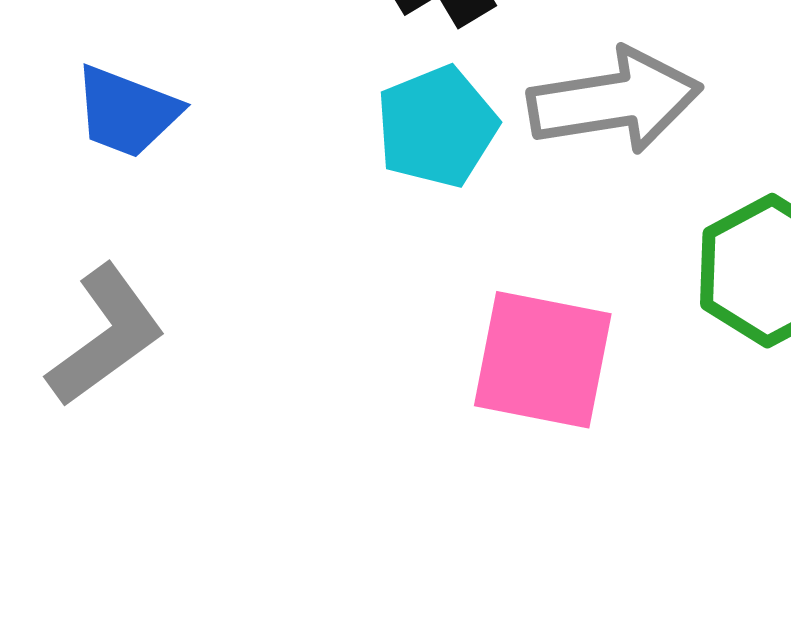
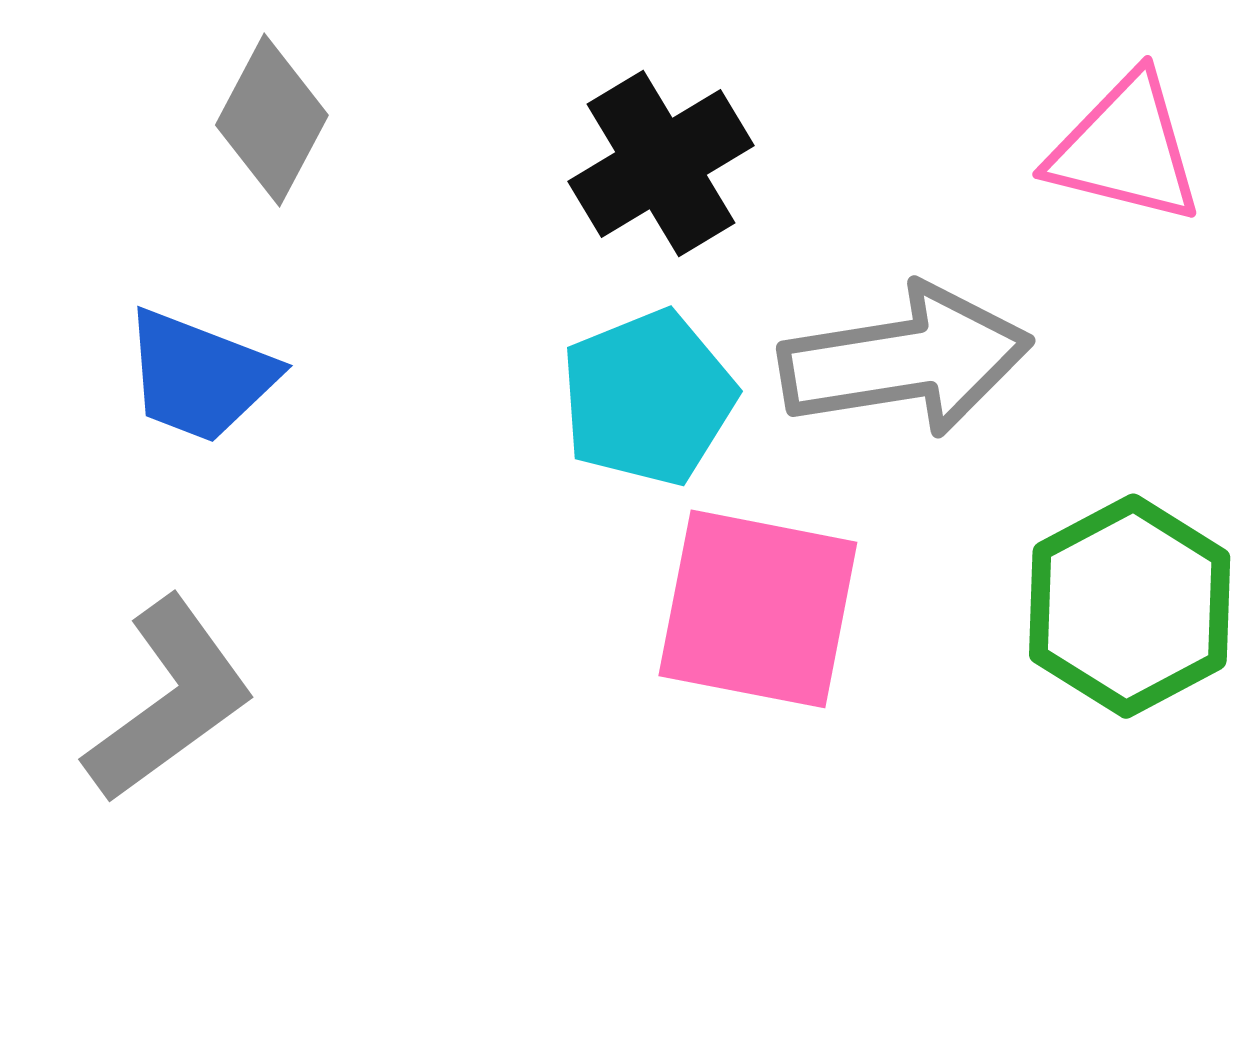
pink square: (543, 360) -> (758, 609), moved

